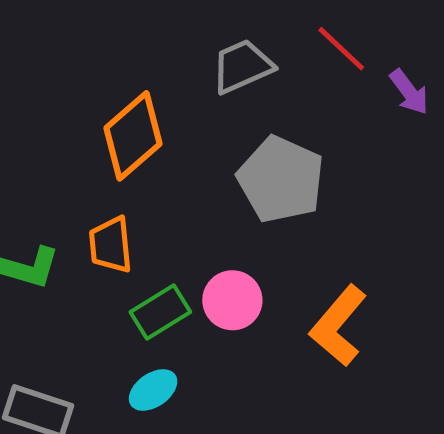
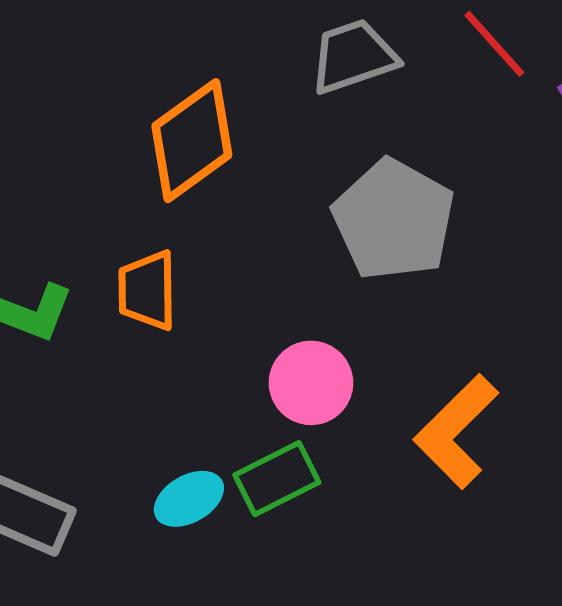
green rectangle: (160, 312) -> (277, 479), moved

